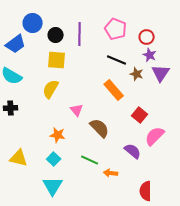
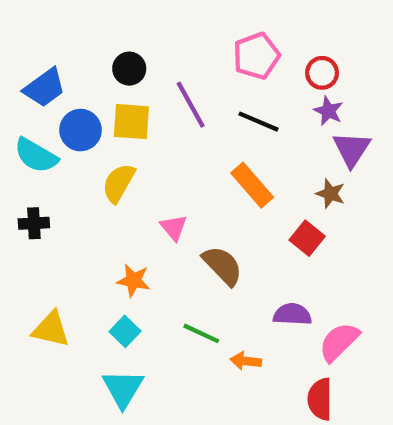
blue circle: (33, 23) -> (81, 130), moved
pink pentagon: (116, 29) -> (256, 56), turned 30
purple line: (80, 34) -> (191, 105), moved, turned -30
brown star: (137, 74) -> (331, 194), moved
pink semicircle: (155, 136) -> (339, 342), moved
purple semicircle: (133, 151) -> (292, 314), turned -36

